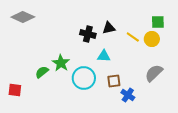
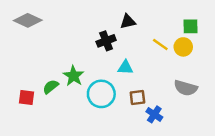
black triangle: (109, 28) -> (128, 22), moved
black cross: (88, 34) -> (106, 41), turned -35
gray semicircle: (154, 73) -> (186, 88), turned -120
red square: (15, 90) -> (27, 98), moved

